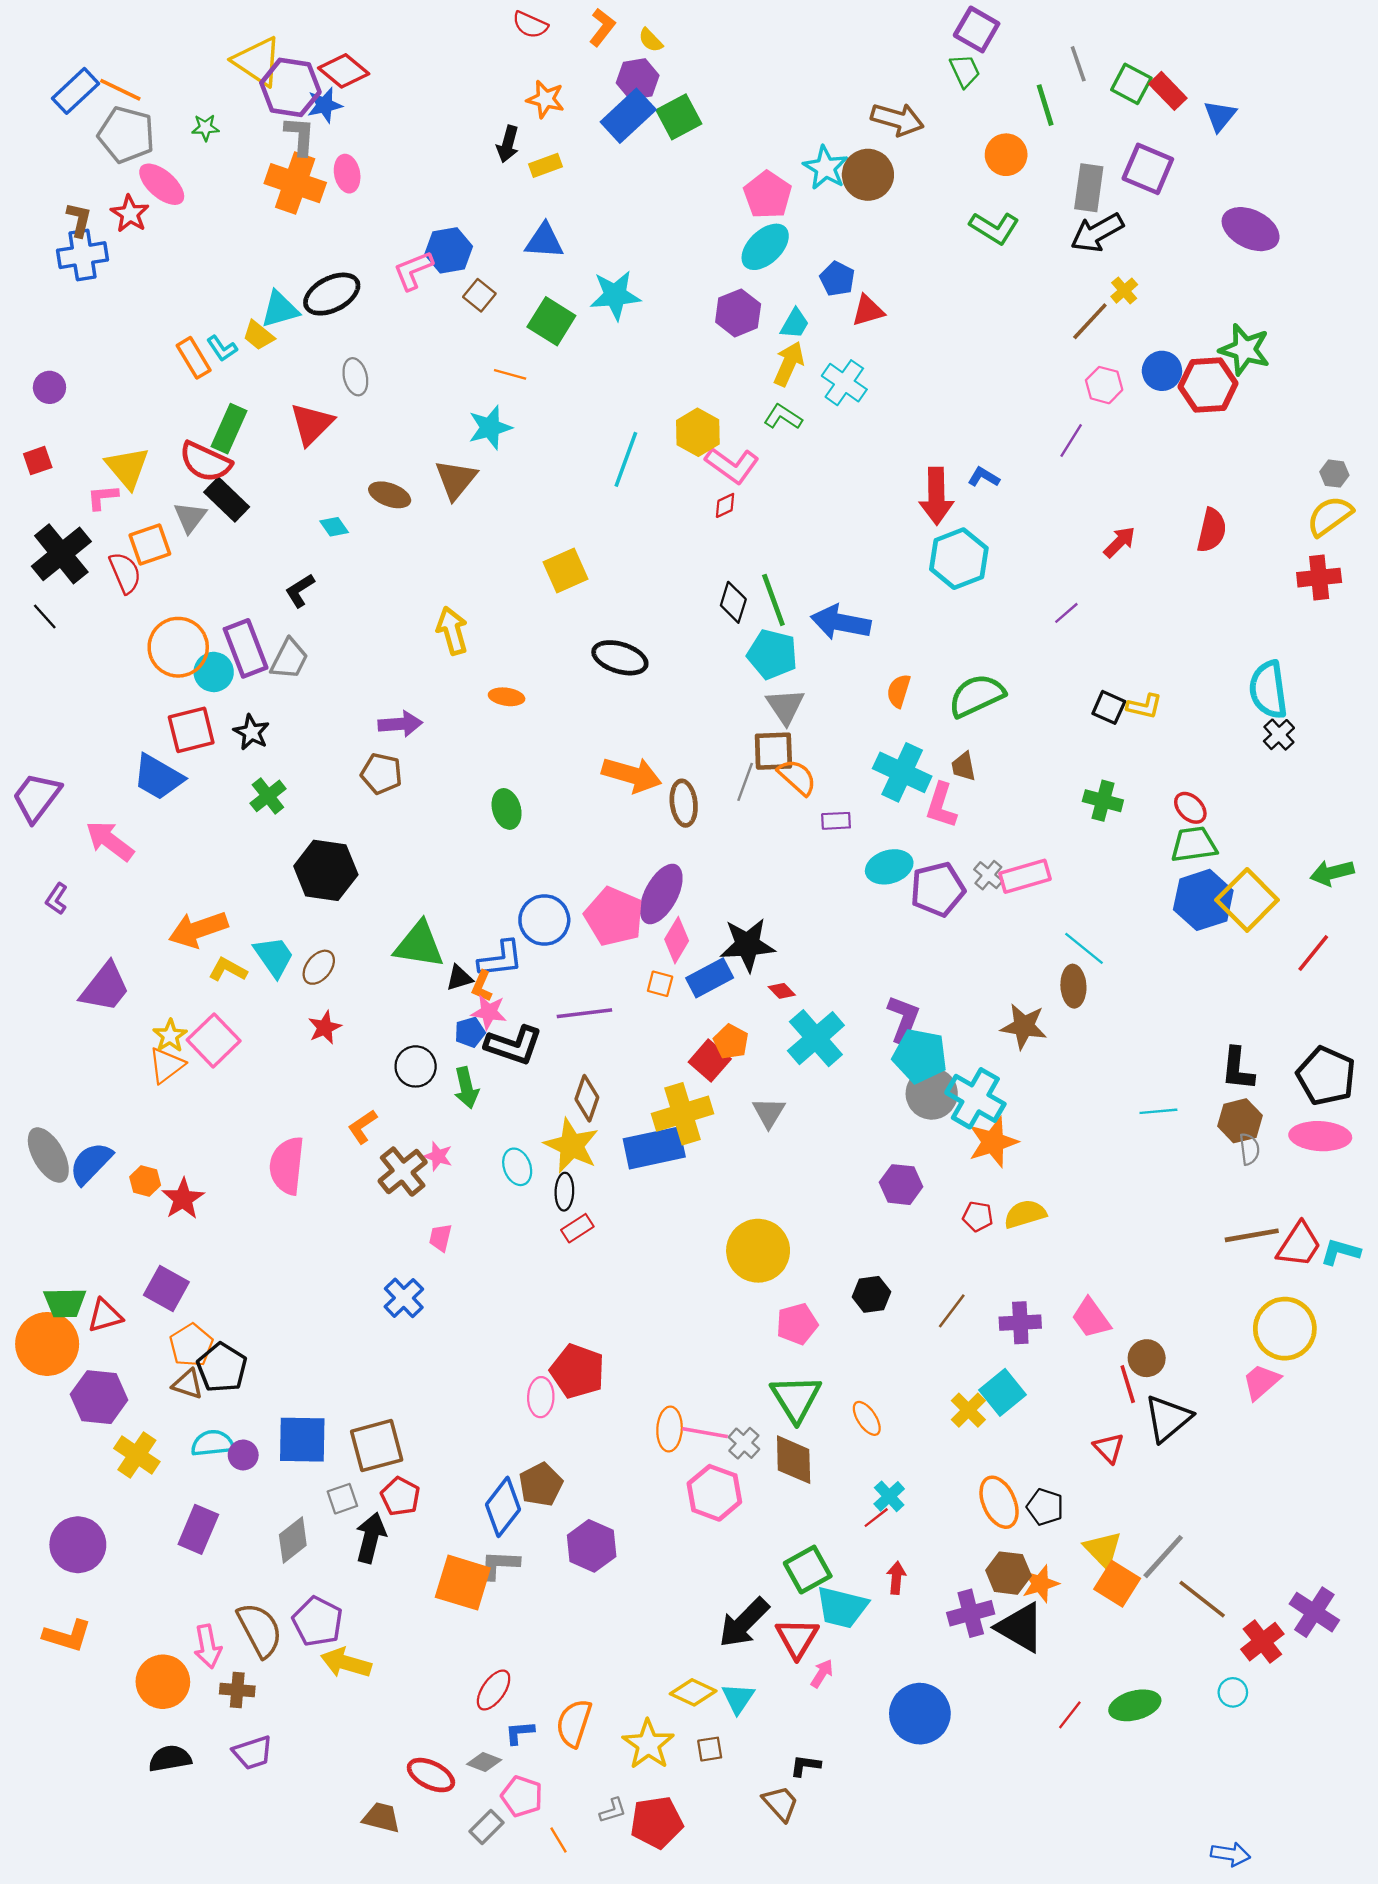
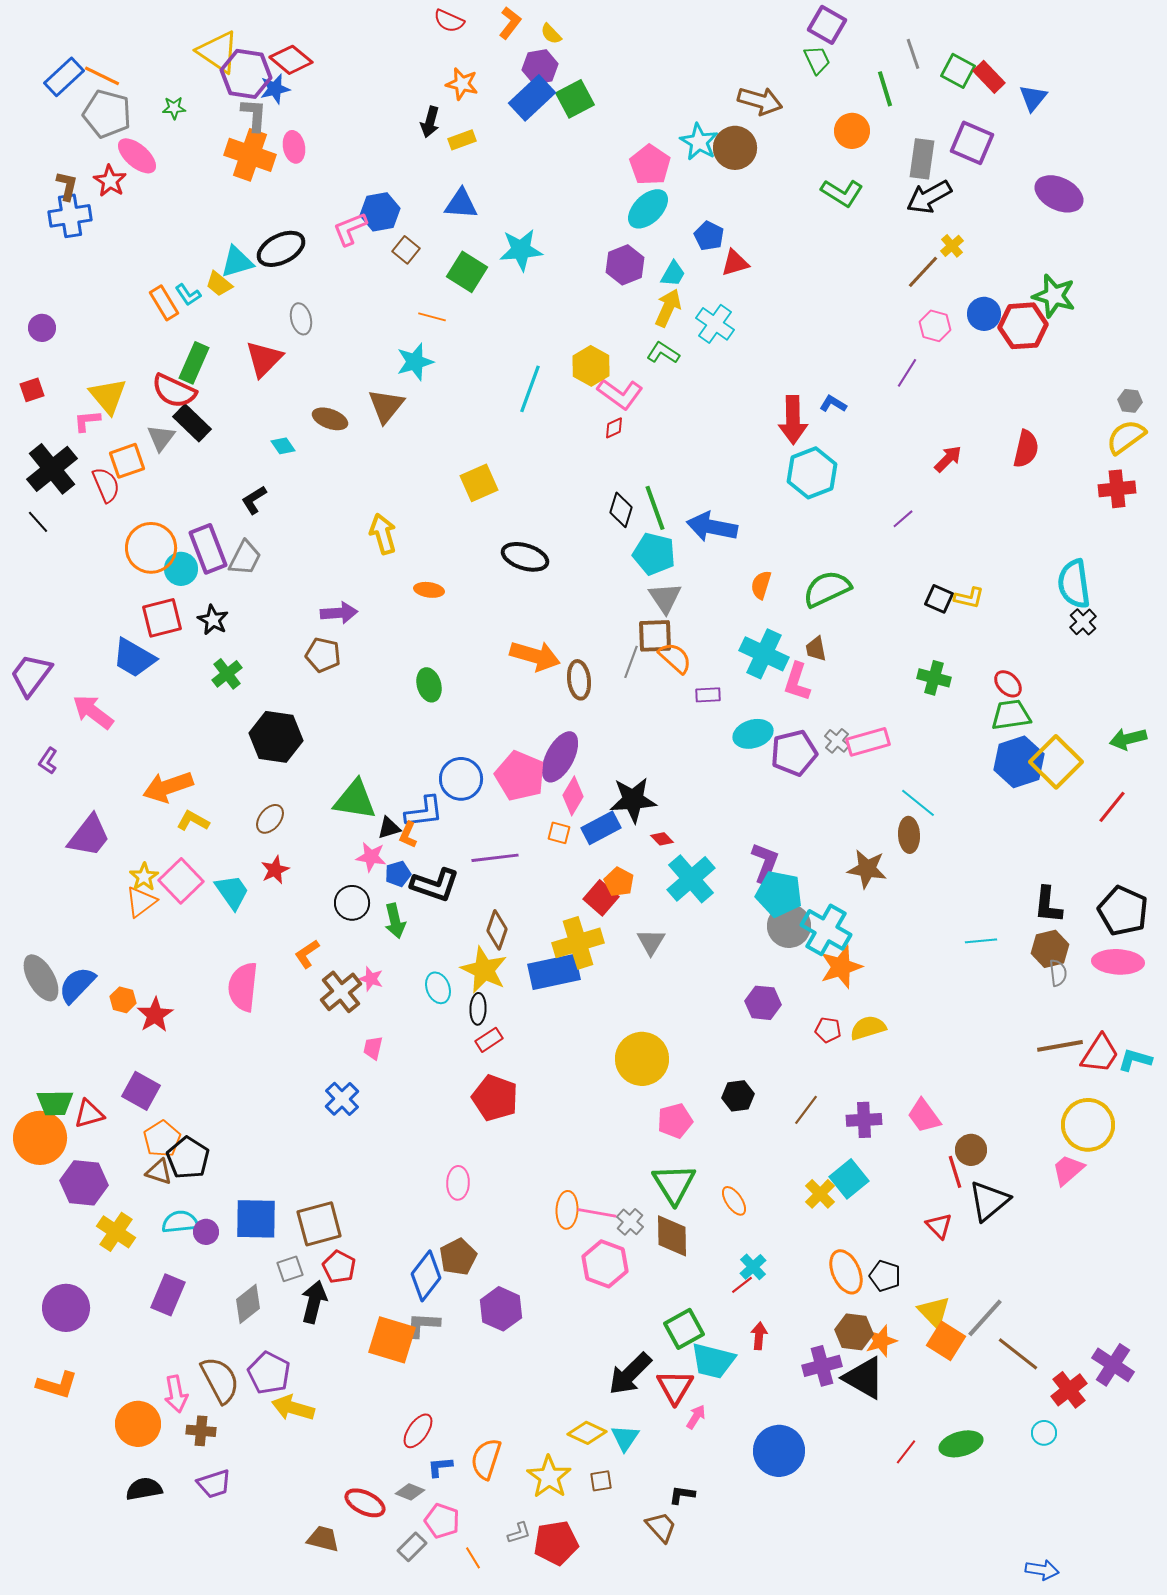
cyan trapezoid: (274, 957) -> (232, 892), moved
pink star: (489, 1012) -> (371, 857), moved
red pentagon: (577, 1371) -> (495, 1098), moved

